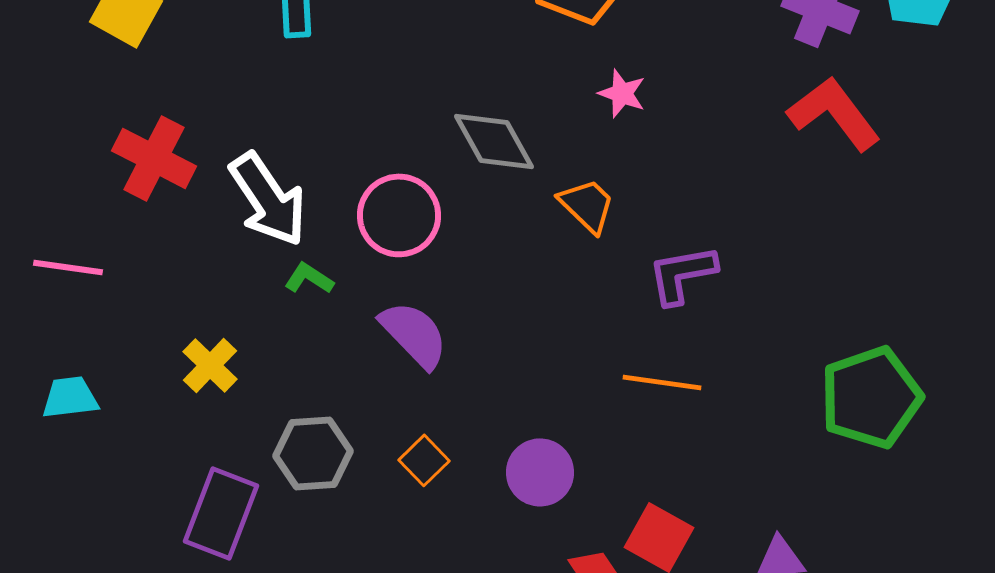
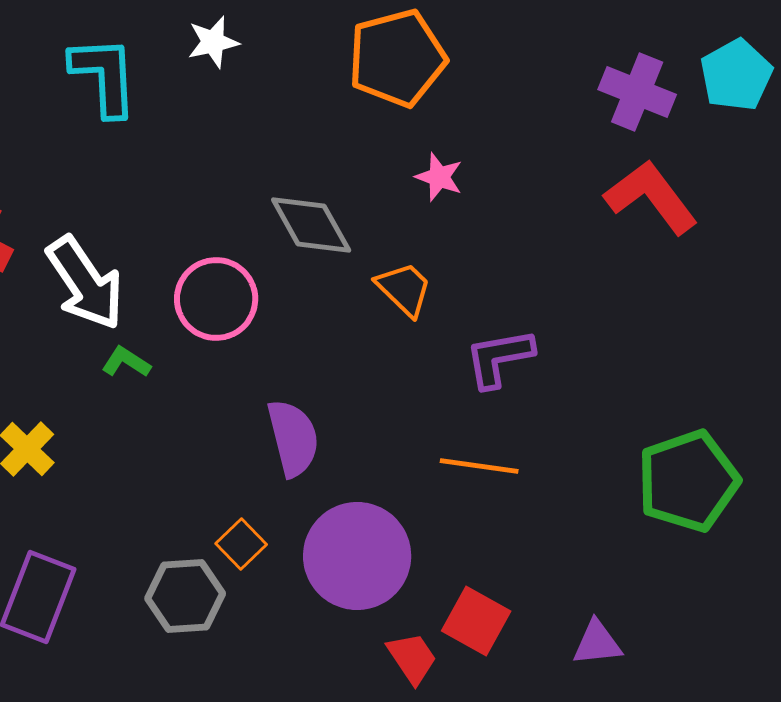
purple semicircle: (414, 334) -> (293, 438), moved, turned 30
gray hexagon: (313, 453) -> (185, 596), moved
purple circle: (540, 472) -> (357, 556), size x1.6

